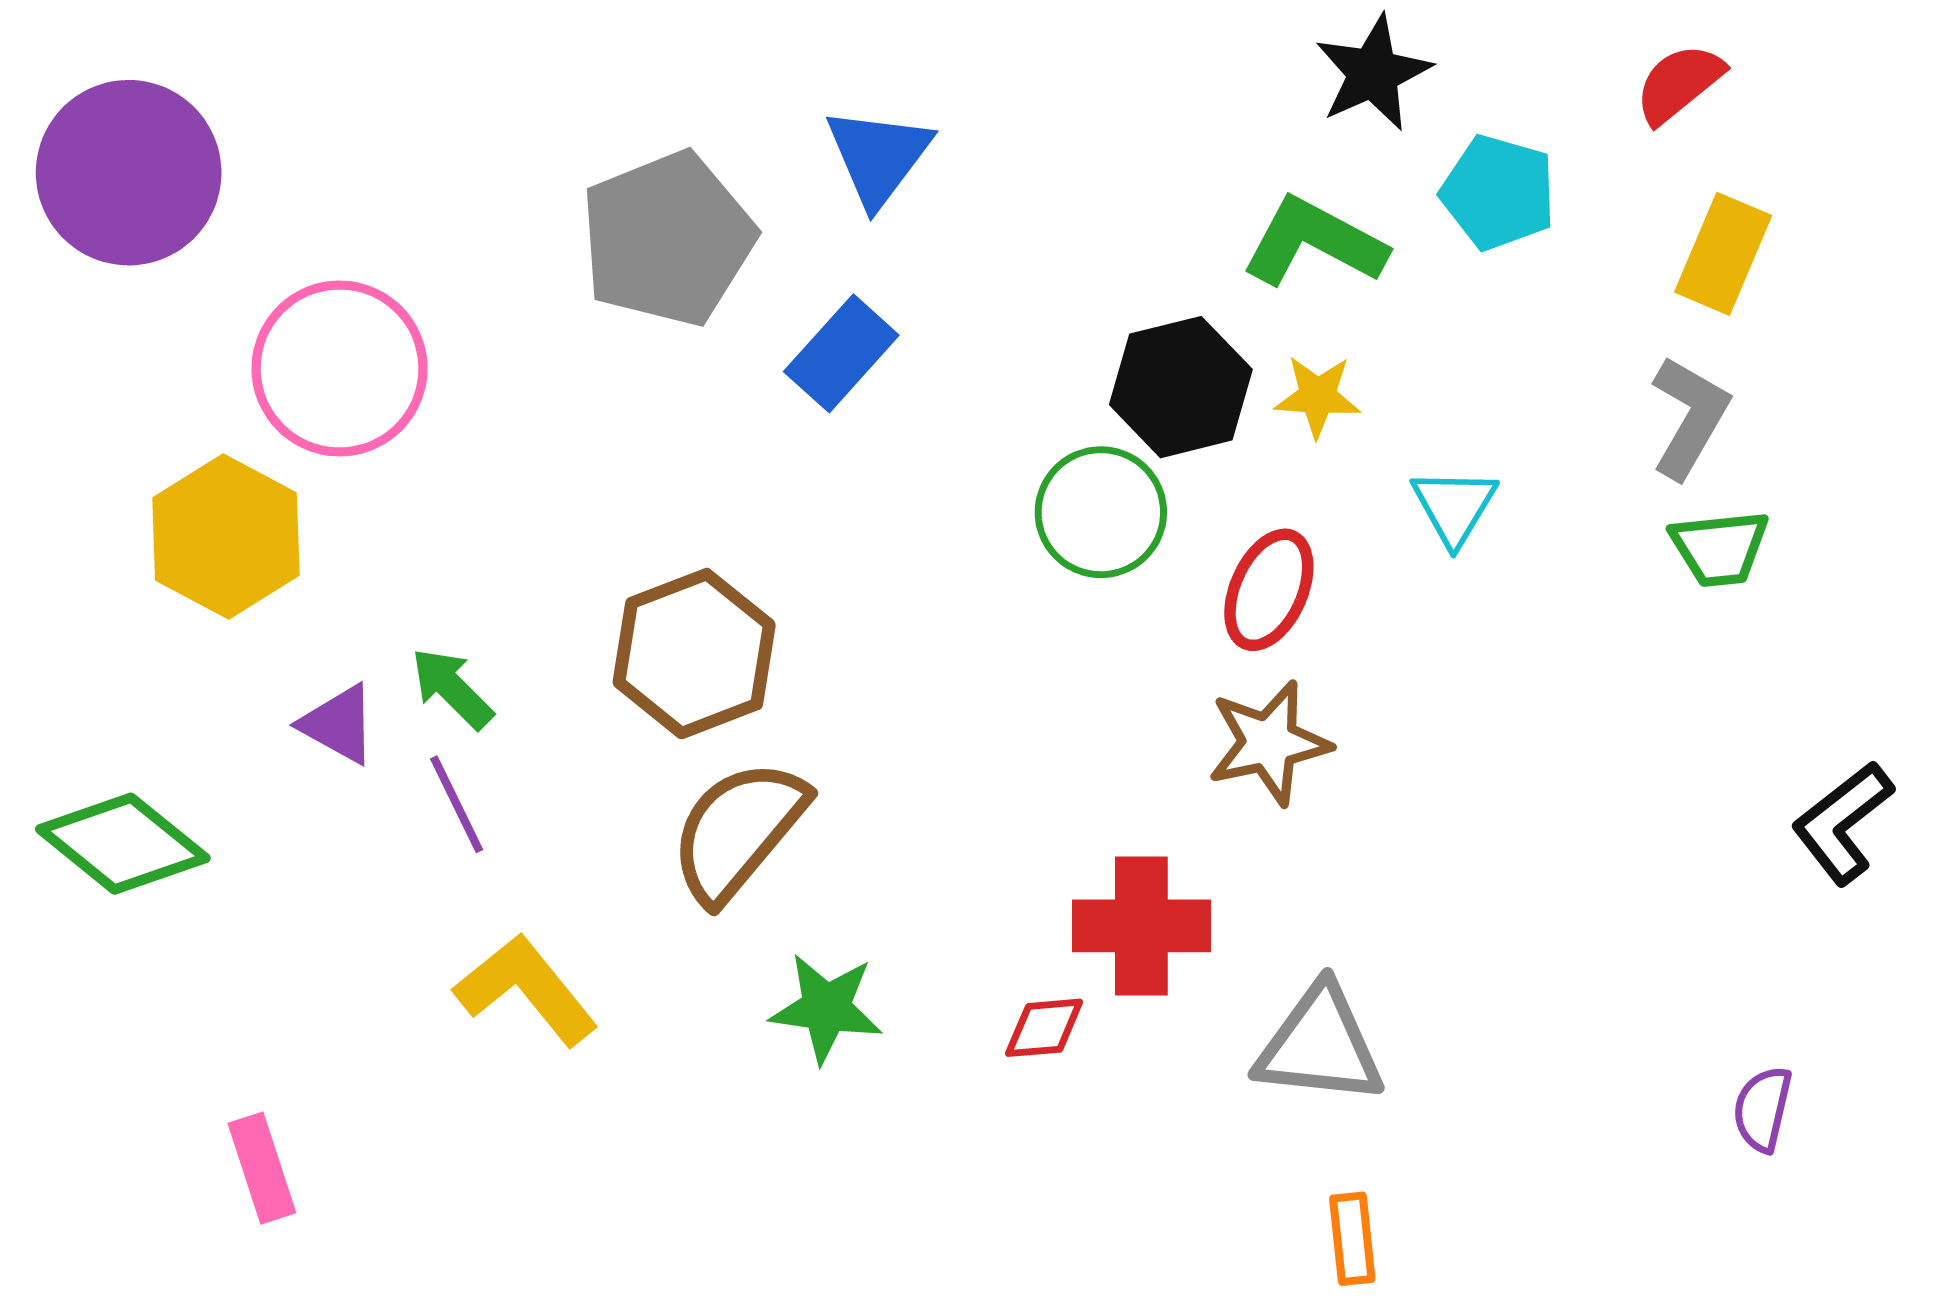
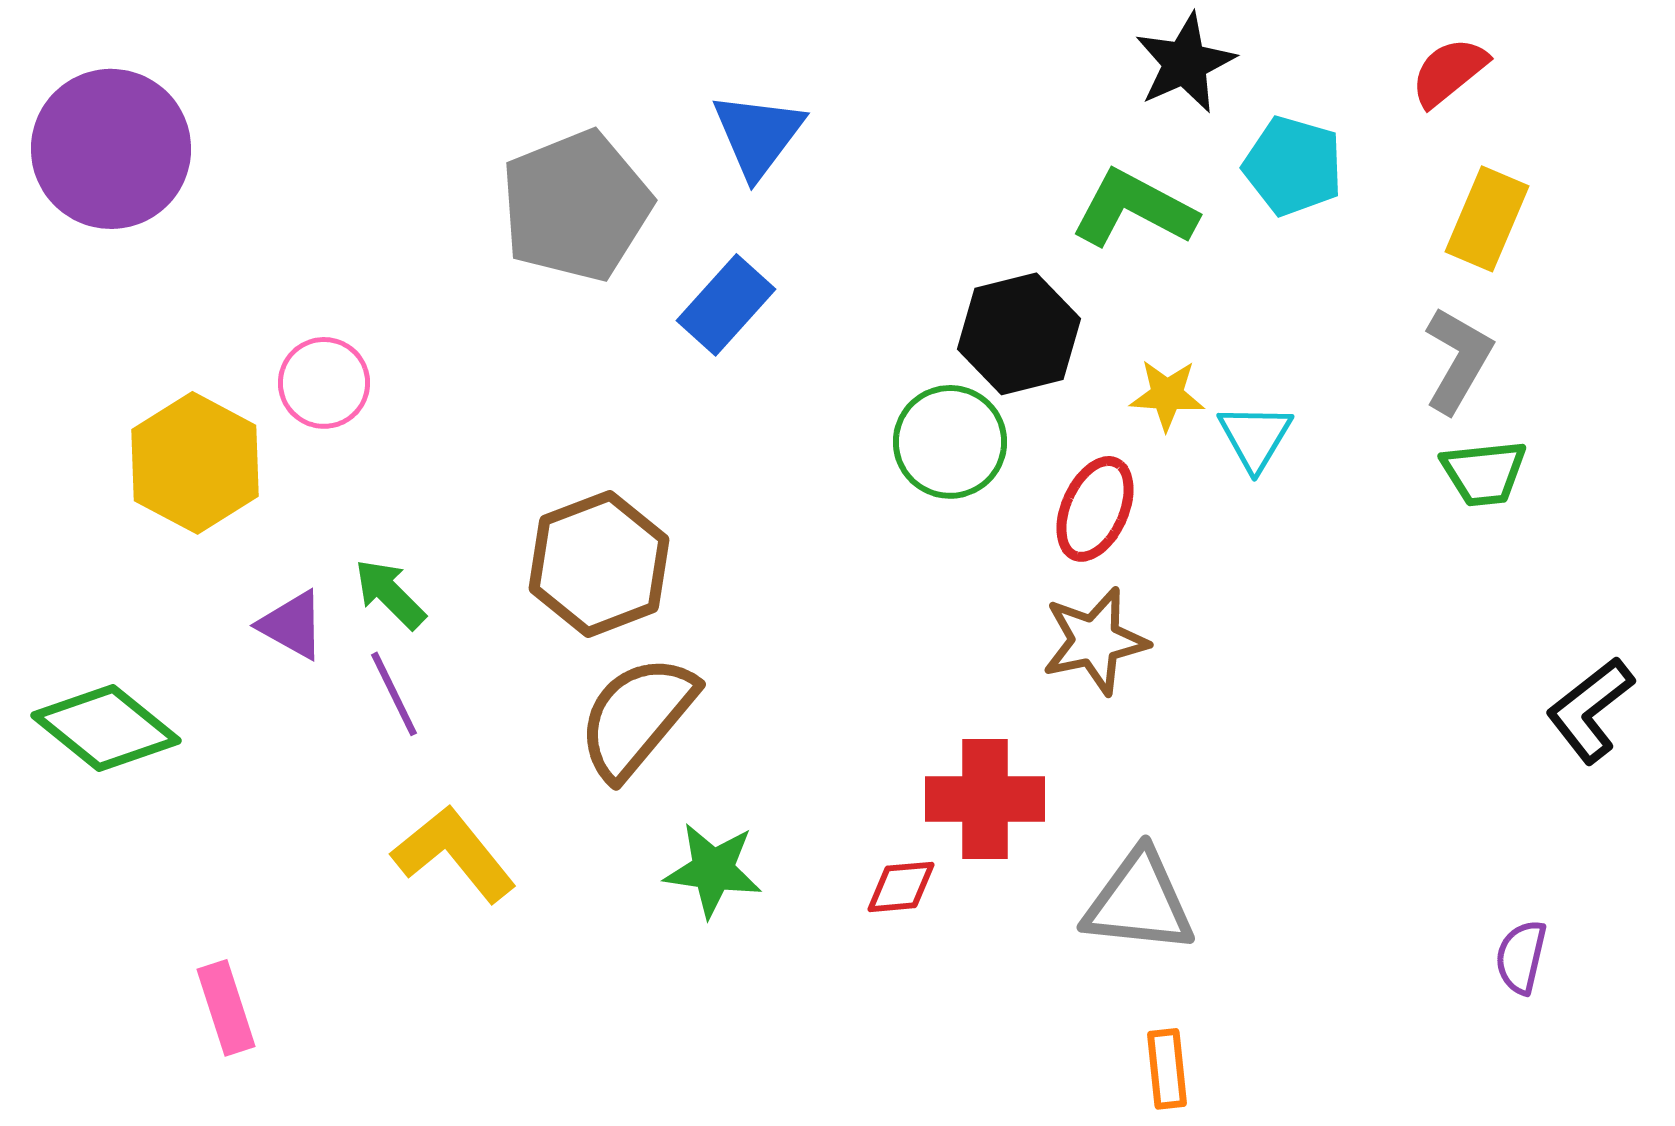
pink circle: (340, 369) -> (324, 383), moved, size x0.6
yellow star: (1318, 396) -> (1167, 395), moved

